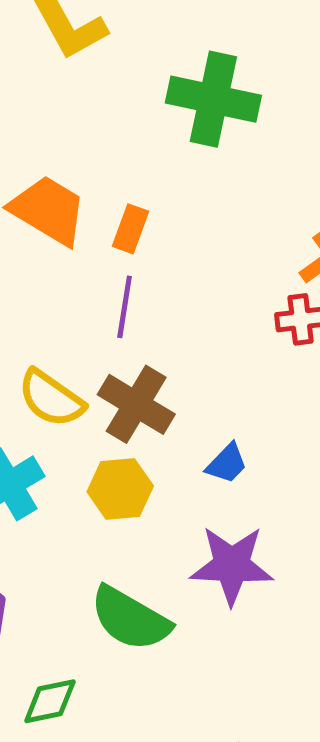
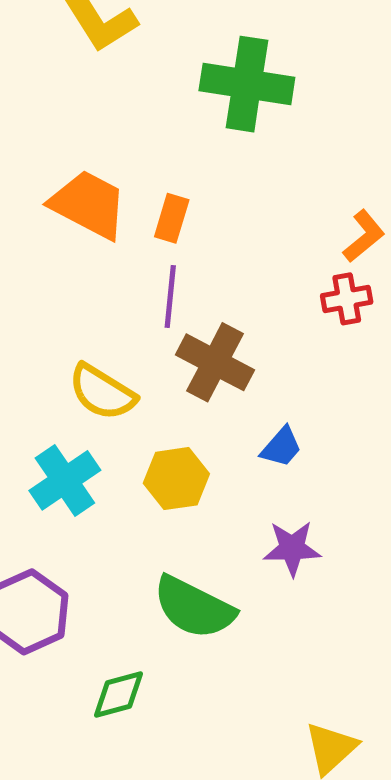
brown cross: (136, 404) -> (215, 362), moved
purple star: (232, 565) -> (292, 548), size x0.7

